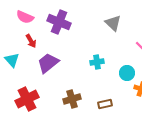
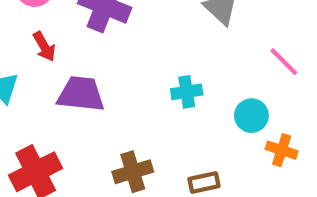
purple trapezoid: (48, 63) -> (81, 94), turned 45

